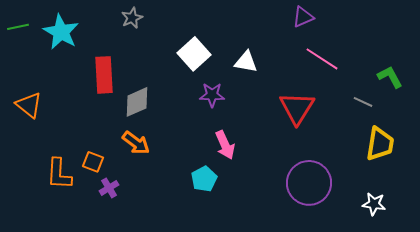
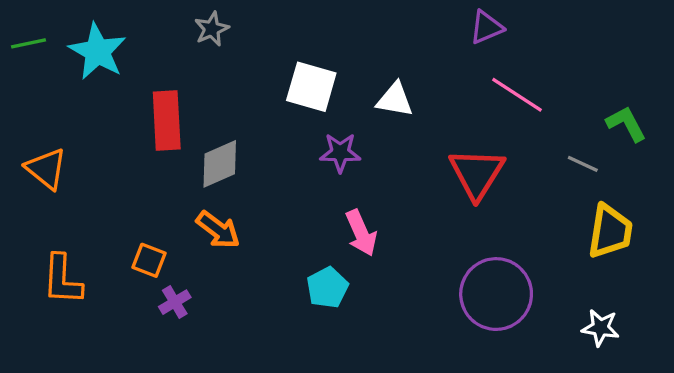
white square: (194, 54) -> (311, 87), turned -32
orange L-shape: (59, 174) -> (62, 280), moved

